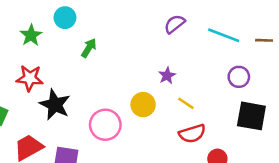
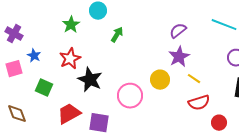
purple semicircle: (175, 24) -> (178, 31), moved
purple star: (167, 76) -> (179, 57), size x1.5
red star: (30, 78) -> (70, 59), turned -30

